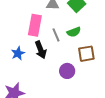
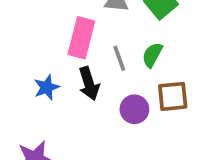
green semicircle: (74, 32) -> (152, 55), turned 136
purple circle: (67, 71) -> (134, 109), moved

